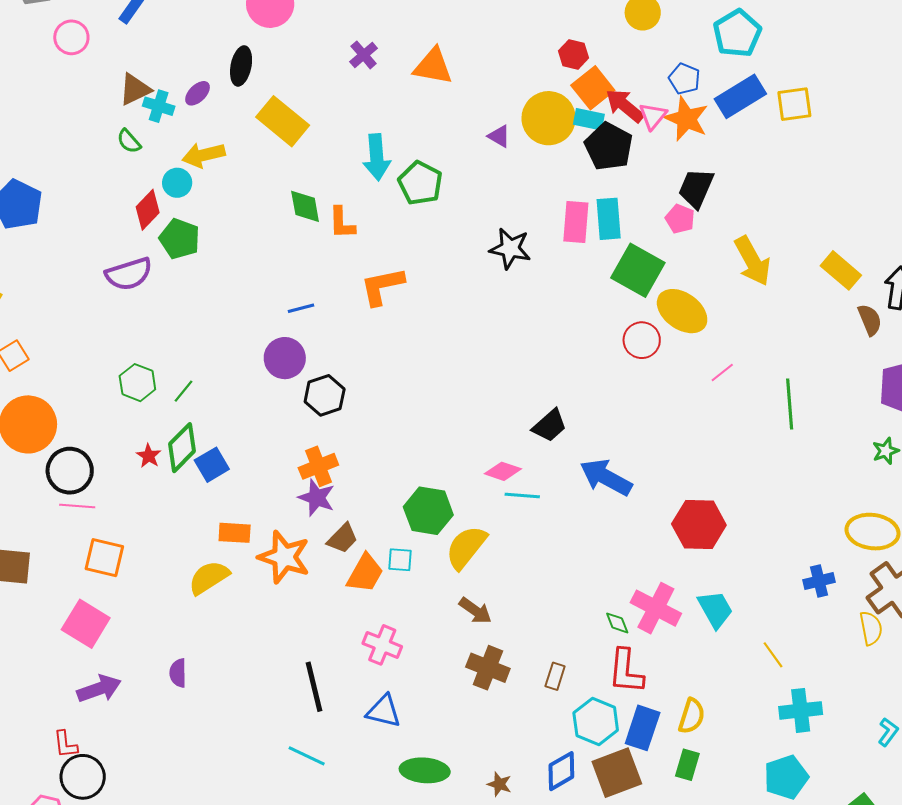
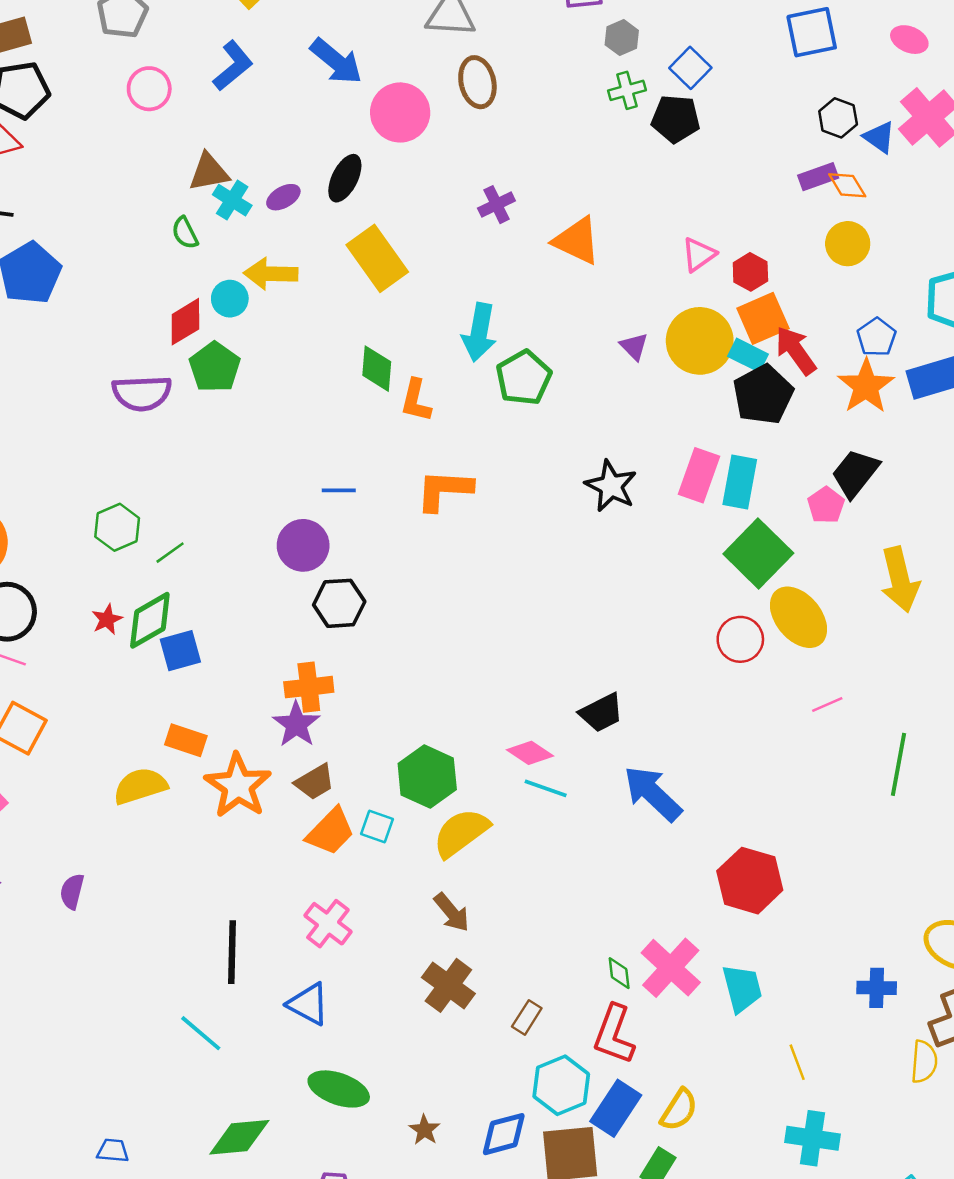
pink triangle: (653, 116) -> (699, 255), moved

